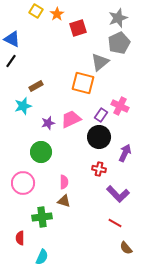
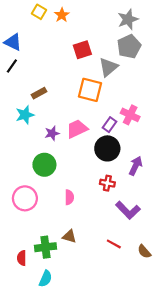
red square: (78, 28) -> (82, 50), moved
brown triangle: (64, 201) -> (69, 236), moved
green cross: (42, 217) -> (46, 247), moved
red line: (115, 223) -> (114, 244), moved
brown semicircle: (126, 248) -> (144, 252), moved

